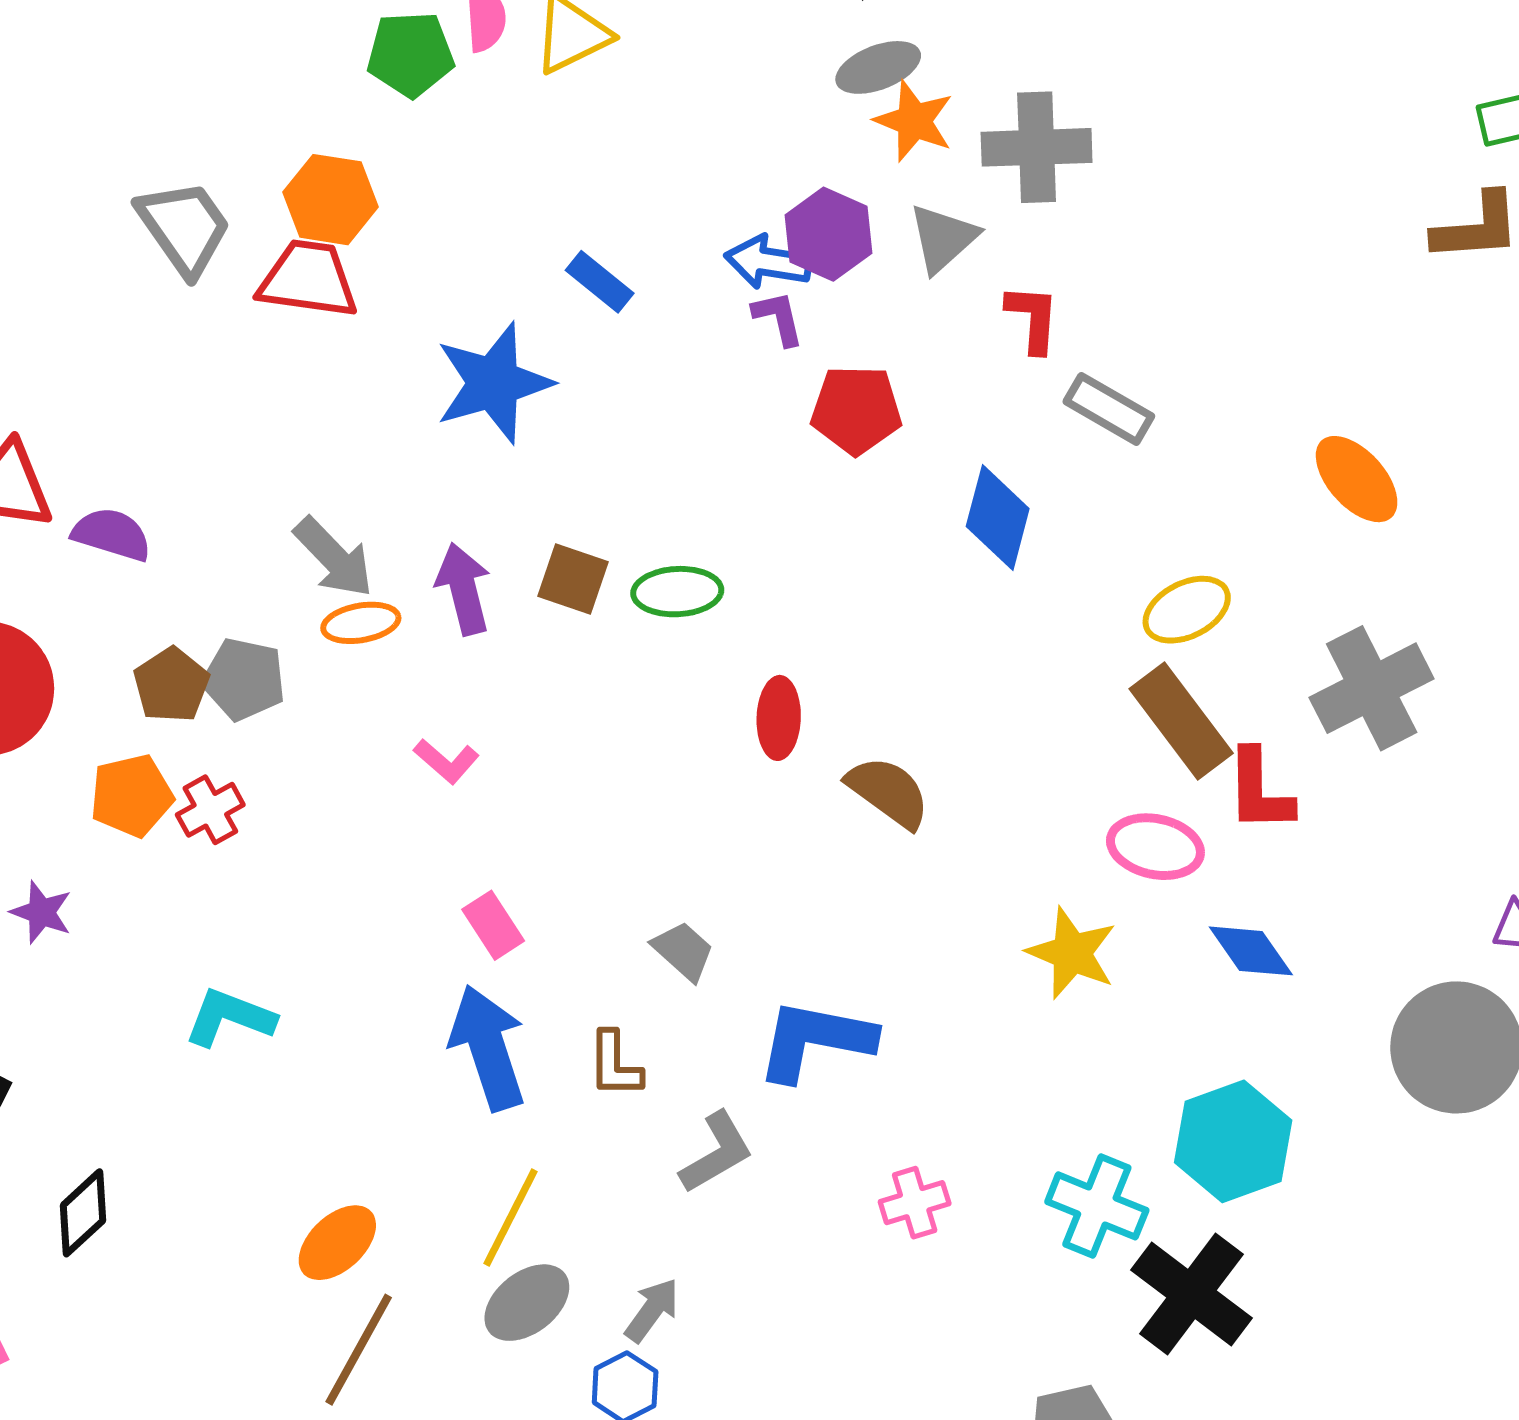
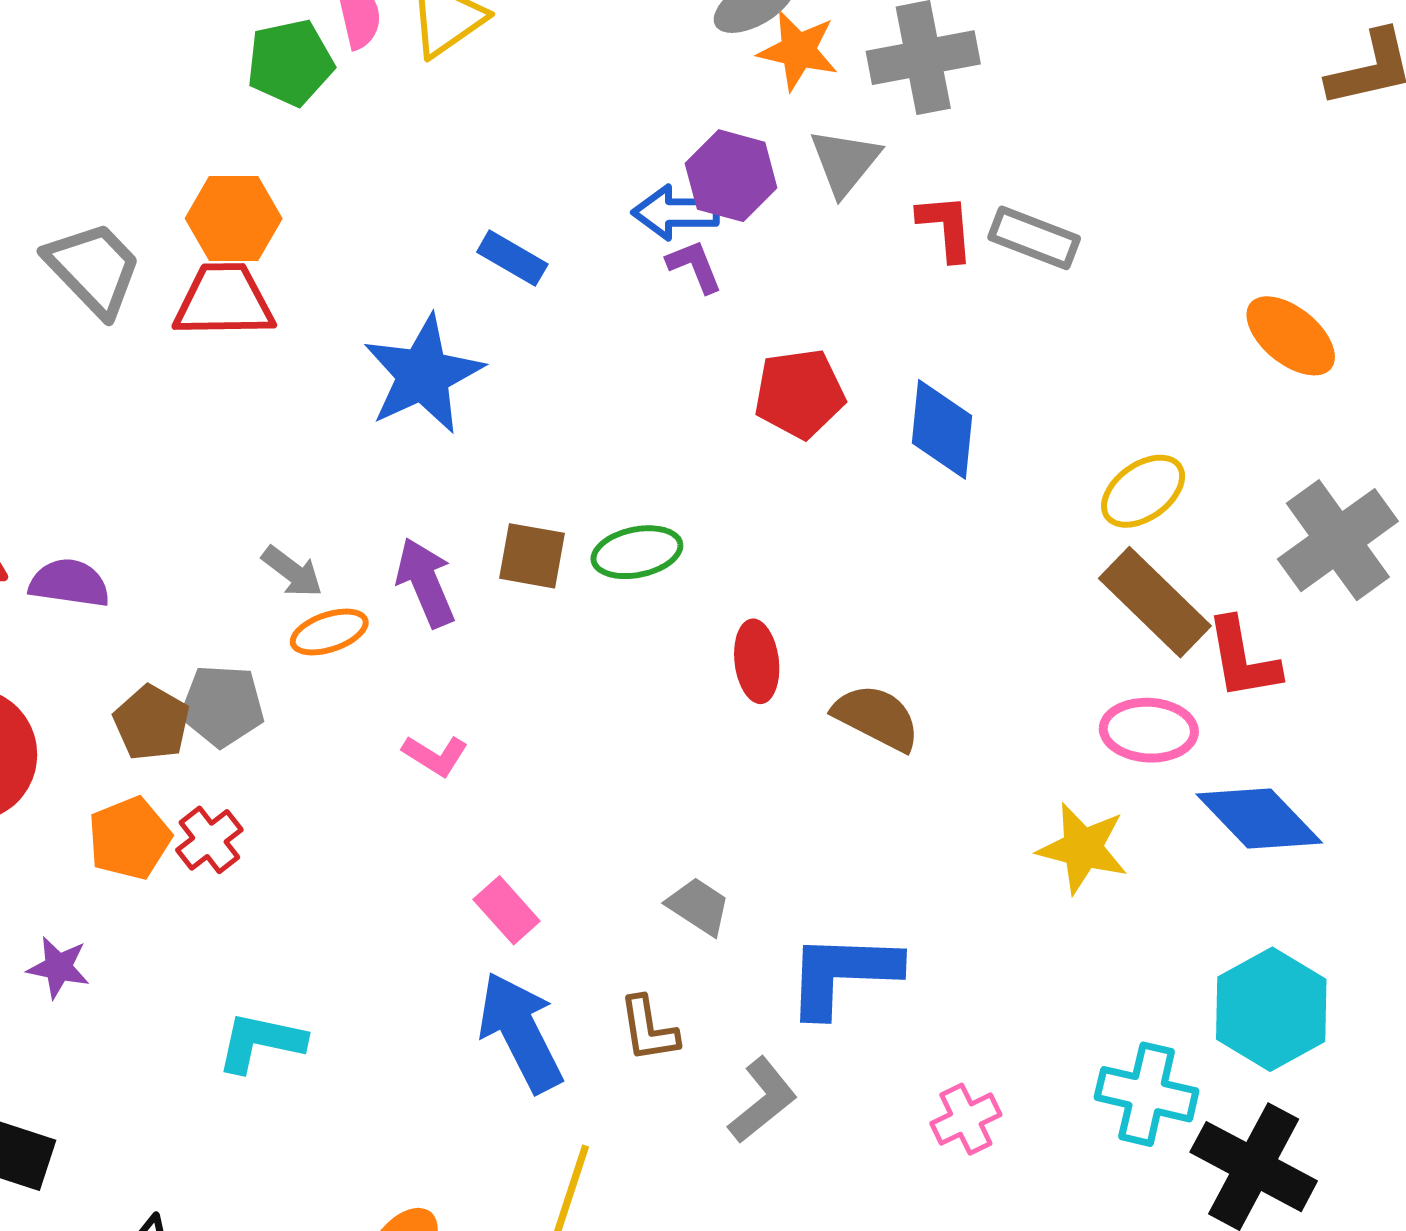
gray rectangle: (1109, 409) -> (1034, 238), moved
red pentagon: (856, 410) -> (799, 394), moved
gray arrow: (334, 557) -> (292, 572), size x0.7
blue diamond: (1251, 951) -> (1259, 818), size x1.4

